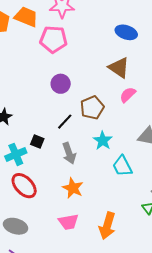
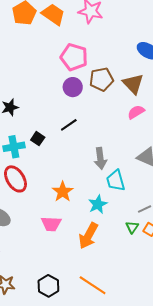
pink pentagon: (53, 39) -> (74, 57), moved
brown pentagon: (92, 108) -> (101, 79), moved
cyan star: (103, 141) -> (98, 204), moved
gray arrow: (69, 153) -> (100, 158), moved

